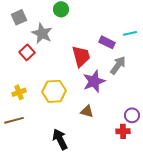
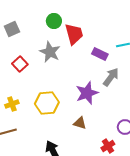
gray star: (42, 33) -> (50, 52), moved
red trapezoid: (81, 56) -> (74, 34), moved
red cross: (123, 131) -> (108, 146), moved, turned -32

